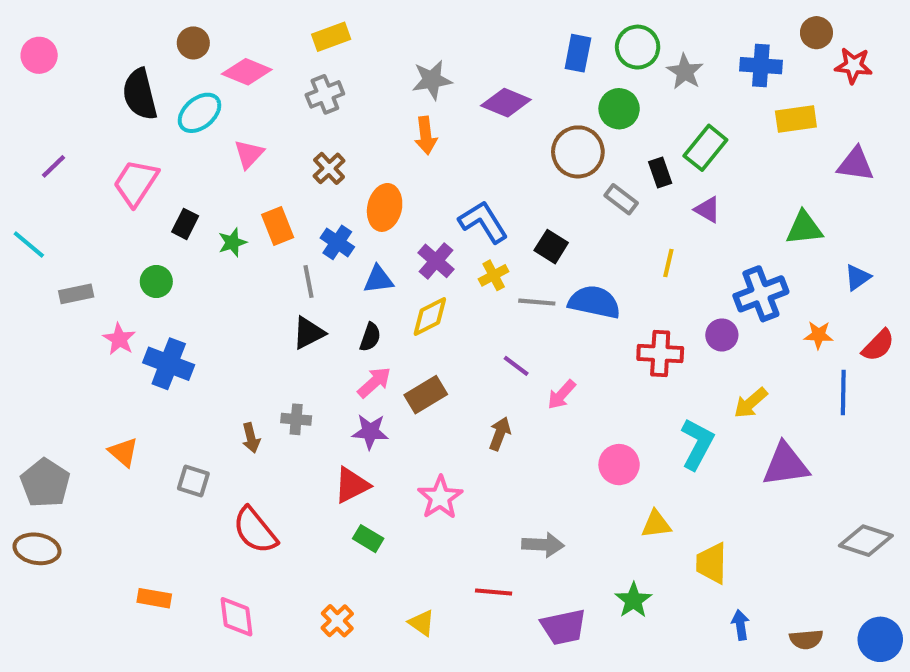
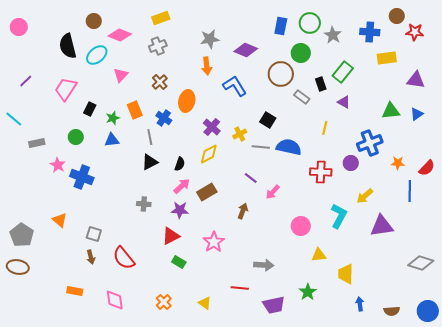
blue L-shape: (483, 222) -> (235, 86), moved
blue triangle: (858, 277) -> (417, 114), moved
blue triangle: (378, 279) -> (112, 140), moved
brown arrow: (251, 438) -> (91, 257), moved

